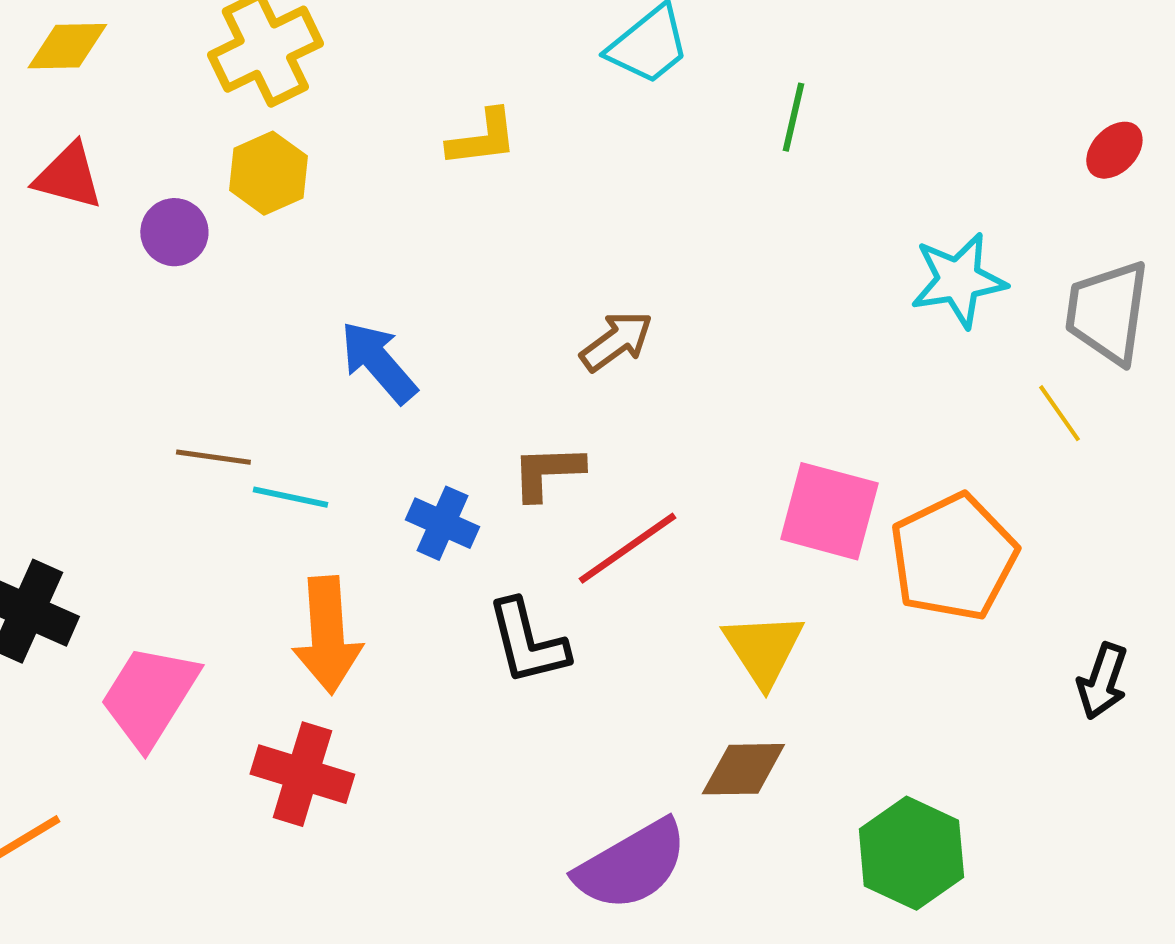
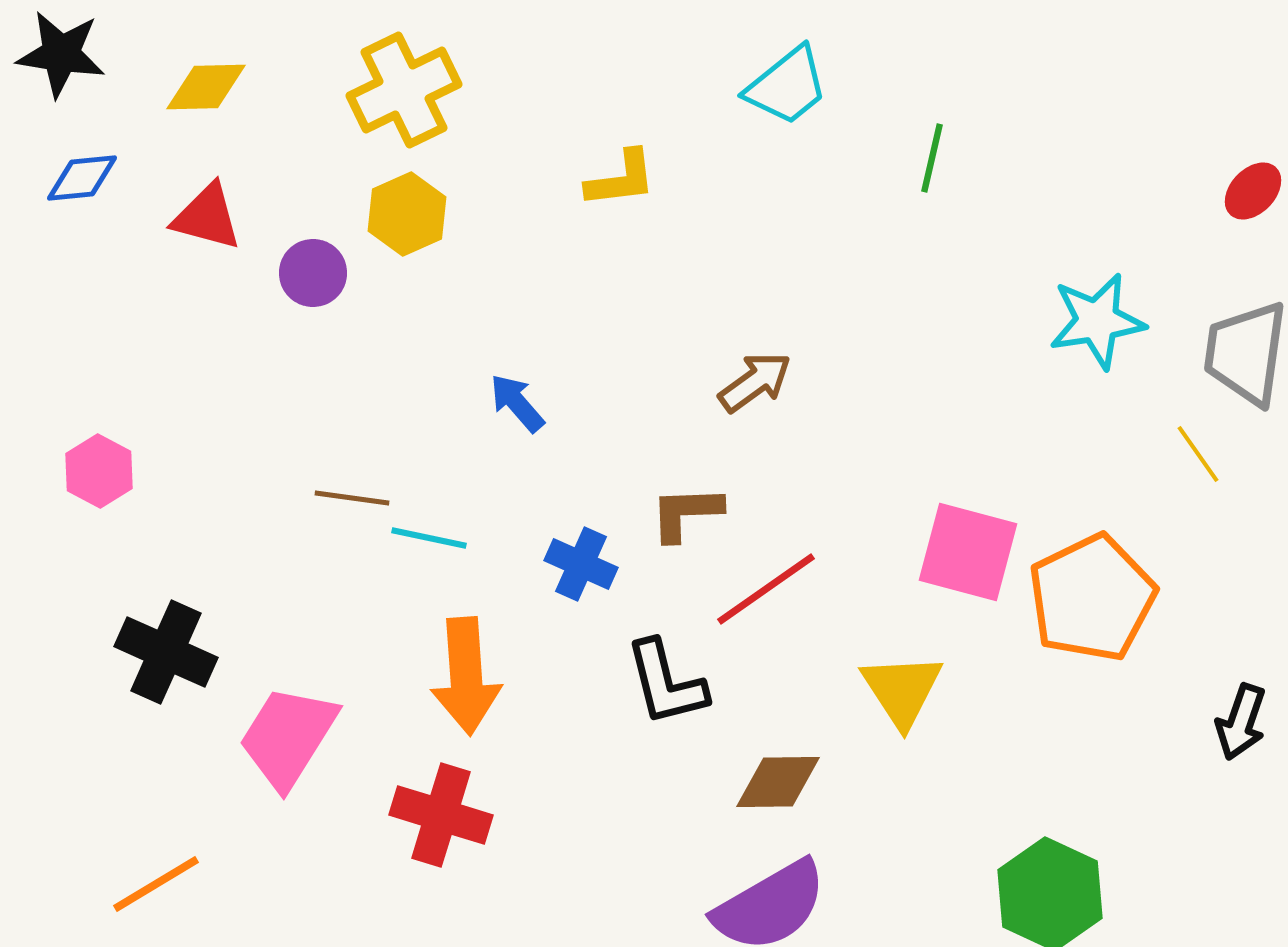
blue arrow: (378, 362) -> (517, 403), size x0.7
brown diamond: (743, 769) -> (778, 782), moved

